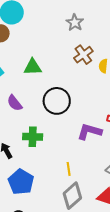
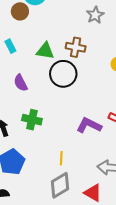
brown cross: (83, 55) -> (76, 47), moved, turned 36
black circle: (57, 101) -> (63, 74), moved

